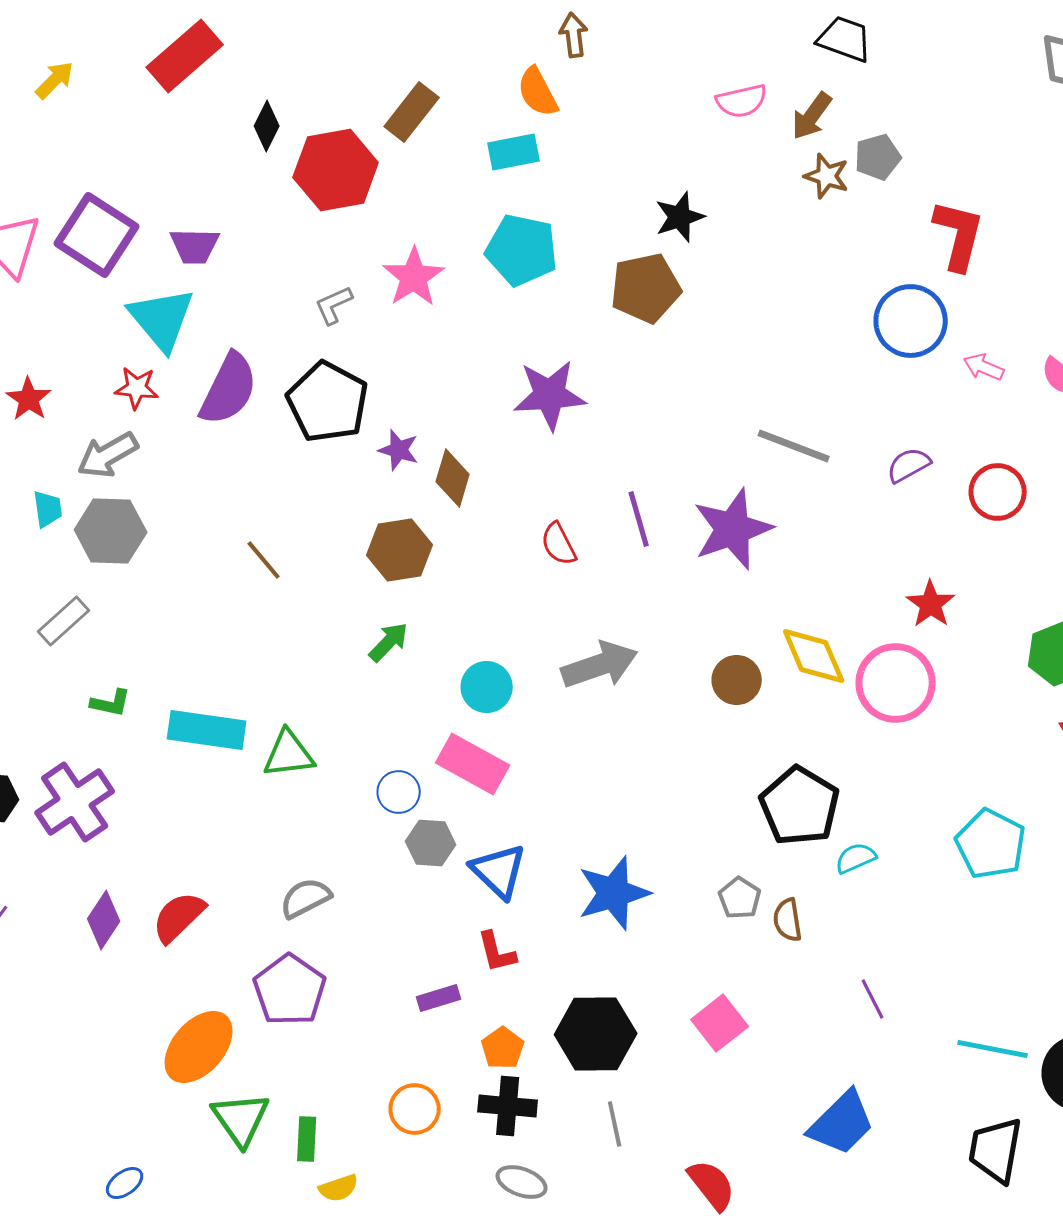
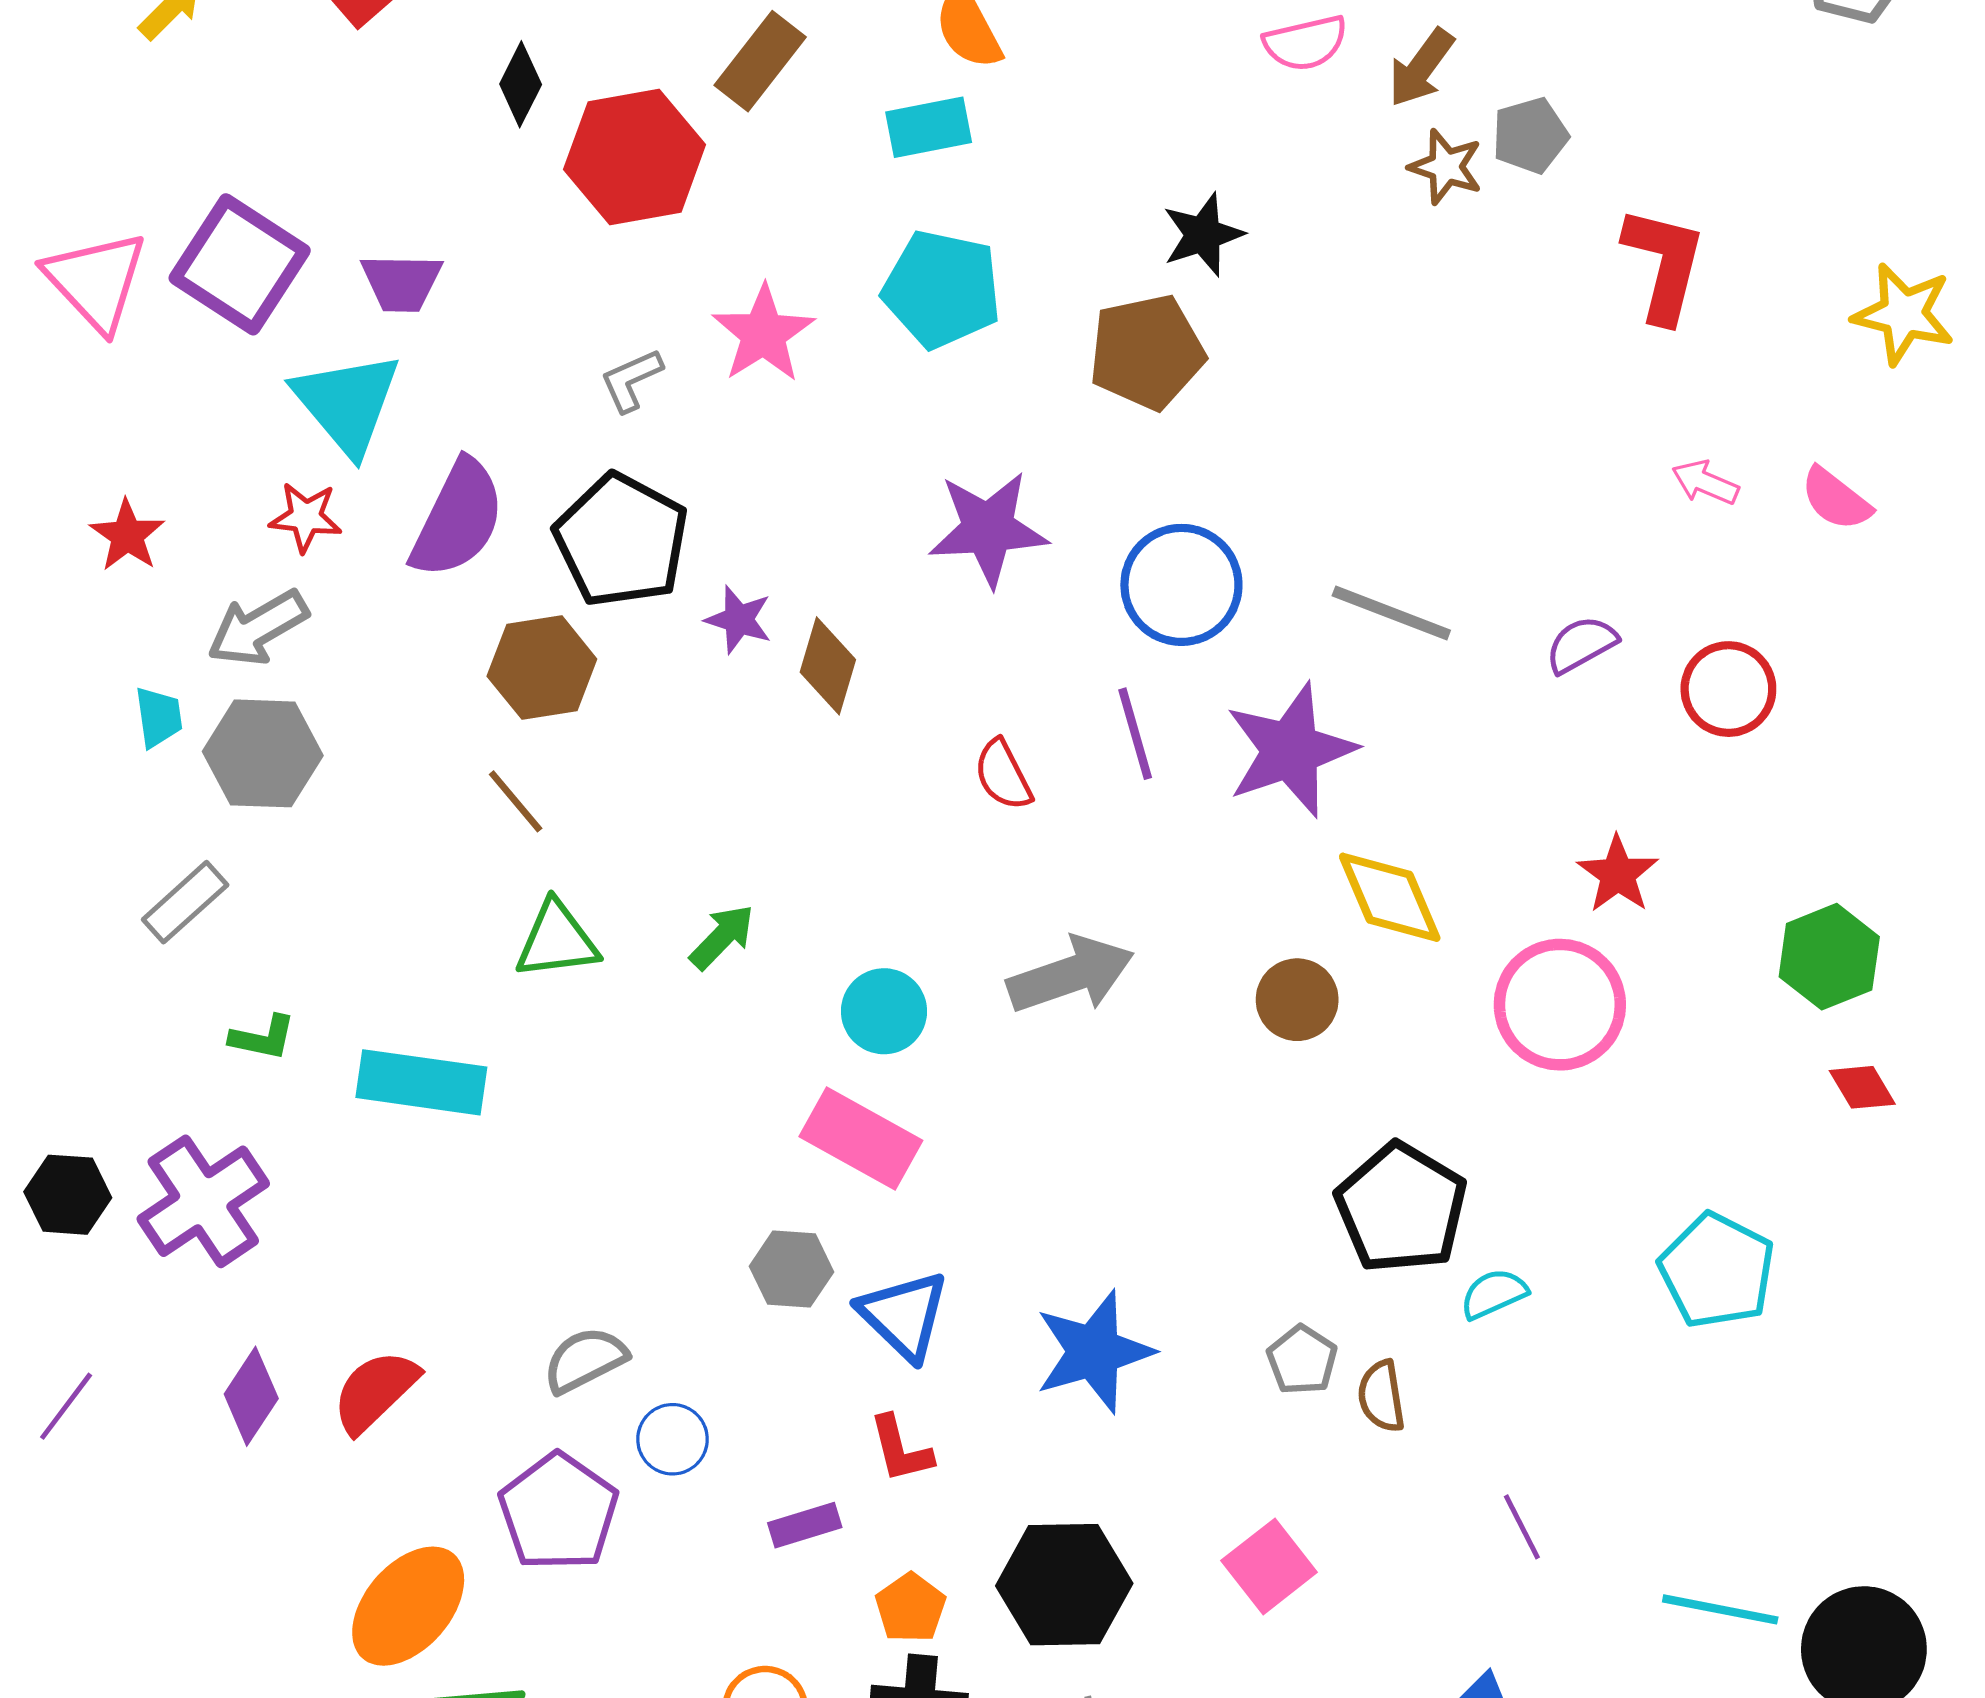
blue circle: (911, 321) -> (1181, 585), moved
brown hexagon: (400, 550) -> (542, 668), moved
yellow diamond: (814, 656) -> (1390, 897), moved
green triangle: (289, 754) -> (557, 940), moved
blue circle: (399, 792) -> (673, 1439), moved

